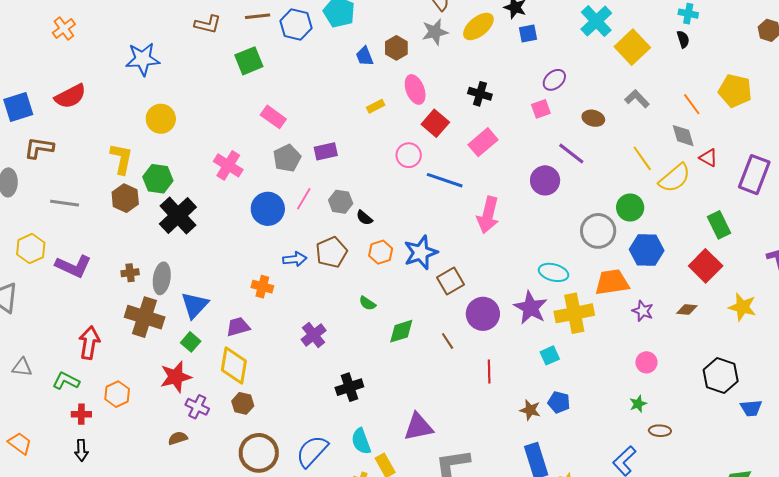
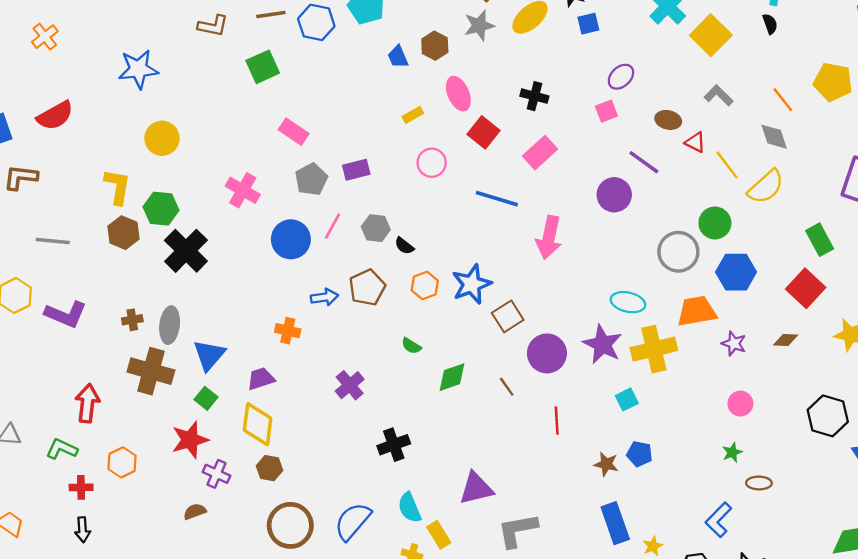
pink circle: (409, 155) -> (432, 163), moved
red triangle: (708, 158) -> (695, 142), moved

